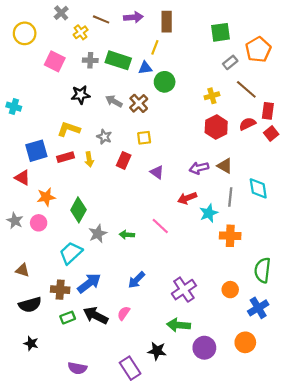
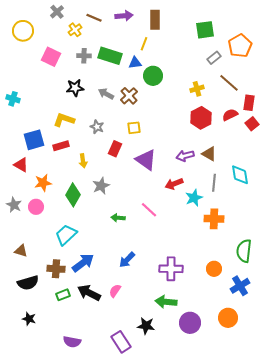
yellow arrow: (89, 159) -> (83, 161), moved
purple triangle: (157, 172) -> (146, 160), size x1.6
gray star: (98, 234) -> (101, 186), moved
purple cross: (184, 290) -> (171, 269), turned 35

